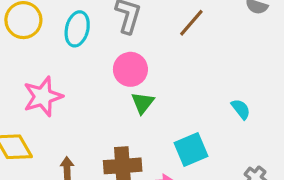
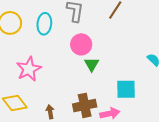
cyan square: (191, 150) -> (126, 89), turned 30

